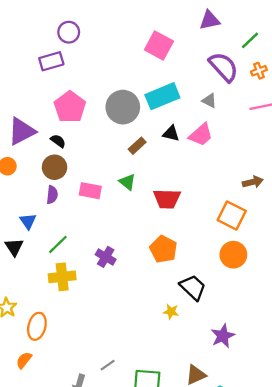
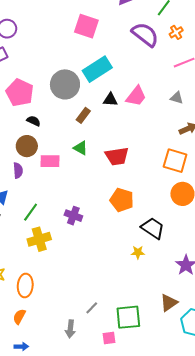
gray triangle: (209, 101) -> (177, 98), moved
black semicircle: (58, 141) -> (34, 121), moved
brown circle: (55, 167) -> (27, 146), moved

